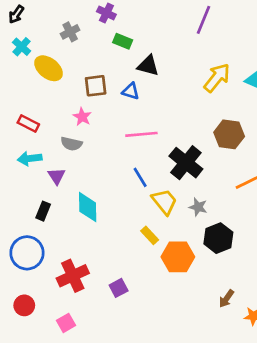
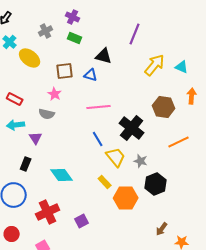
purple line: (203, 20) -> (135, 34), moved
green rectangle: (123, 41) -> (75, 38), moved
cyan diamond: (88, 207) -> (62, 175), moved, turned -35

